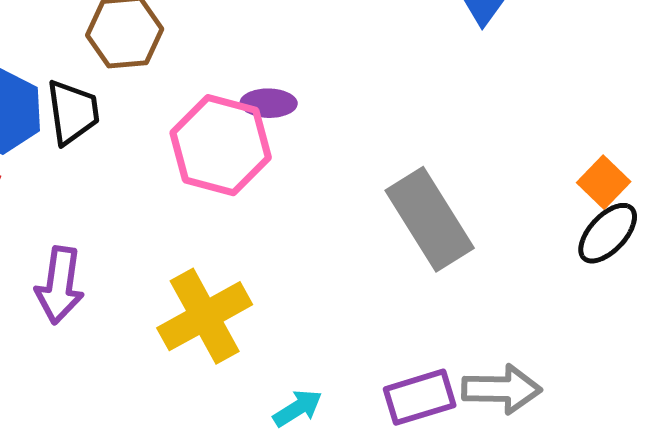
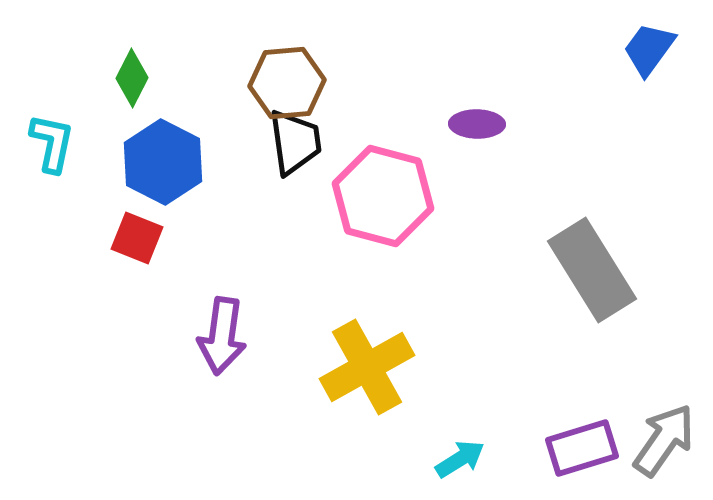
purple ellipse: (269, 103) -> (477, 124), moved
black trapezoid: (73, 112) -> (295, 142), moved
gray arrow: (502, 389) -> (664, 440), turned -56

